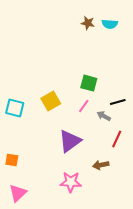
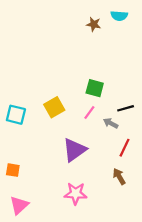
cyan semicircle: (110, 24) -> (119, 16), moved
brown arrow: (101, 165) -> (119, 176), moved, turned 70

